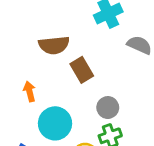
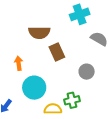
gray circle: (108, 108) -> (87, 72), moved

